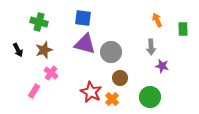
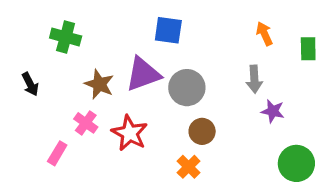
blue square: (83, 18) -> (168, 30), moved
purple triangle: (85, 44) -> (143, 74), turned -35
brown star: (44, 50) -> (99, 84), moved, turned -30
red star: (91, 92) -> (130, 133), moved
green circle: (150, 97) -> (296, 163), moved

